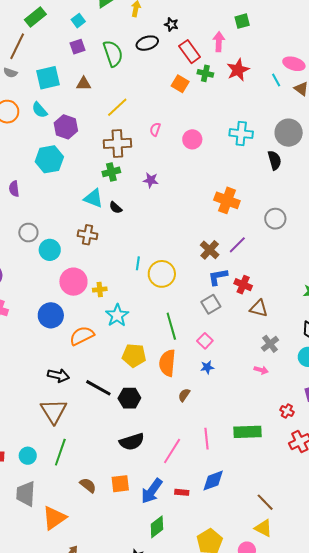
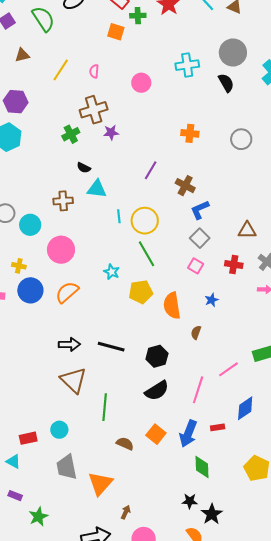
pink semicircle: (155, 129) -> (94, 71), moved
brown cross: (117, 143) -> (94, 110), moved
cyan triangle: (93, 198) -> (97, 189), moved
orange cross: (227, 200) -> (190, 133), size x0.7
purple line: (237, 245) -> (151, 170), moved
red cross: (243, 285) -> (234, 264), moved
yellow cross: (100, 289) -> (19, 266), moved, turned 32
blue circle: (51, 315) -> (30, 290), moved
cyan star: (117, 315) -> (112, 272), size x0.7
green line: (171, 326) -> (146, 254), moved
orange semicircle: (82, 336) -> (67, 292), moved
pink square: (205, 341) -> (196, 266), moved
yellow pentagon: (134, 355) -> (141, 292), moved
black hexagon: (129, 398) -> (157, 356), moved
pink line: (207, 439) -> (229, 369), turned 75
green line: (60, 452) -> (105, 407), moved
orange square: (120, 484) -> (156, 434), turned -30
green diamond: (157, 527) -> (202, 467), turned -40

